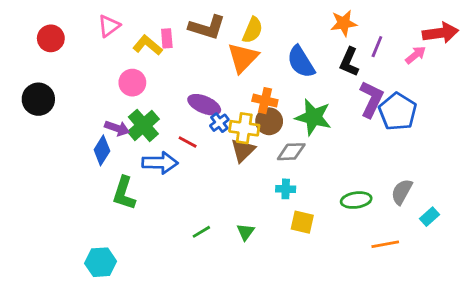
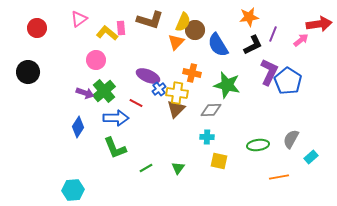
orange triangle: (243, 58) -> (176, 42), size x0.7
black L-shape: (349, 62) -> (253, 45), turned -140
brown circle: (269, 121) -> (195, 30), moved
blue diamond: (102, 150) -> (78, 127), moved
green L-shape: (124, 193) -> (115, 148), moved, turned -40

